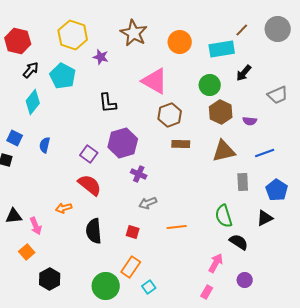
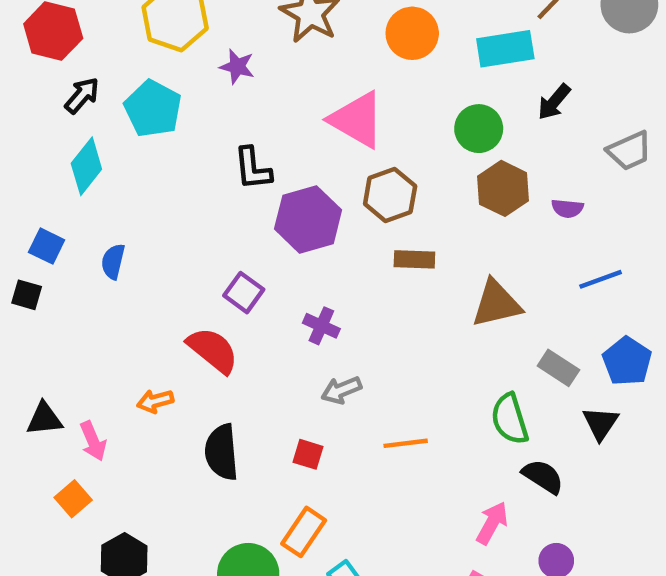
purple hexagon: (123, 143) -> (308, 219), moved
brown triangle: (224, 151) -> (496, 304), moved
purple square: (89, 154) -> (244, 293), moved
gray rectangle: (243, 182) -> (558, 368), moved, turned -54
black triangle: (265, 218) -> (601, 423), turned -30

